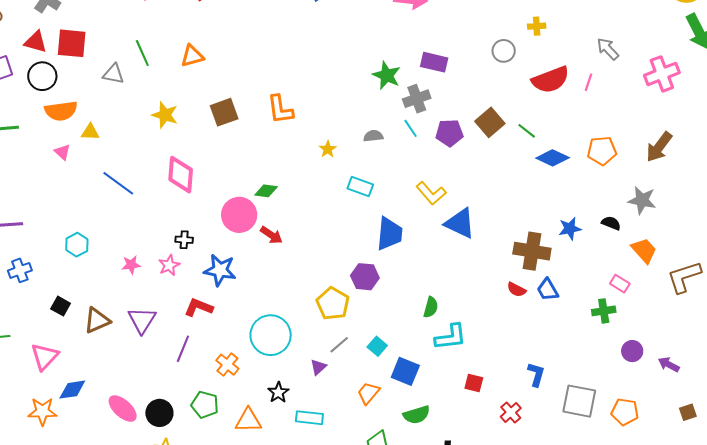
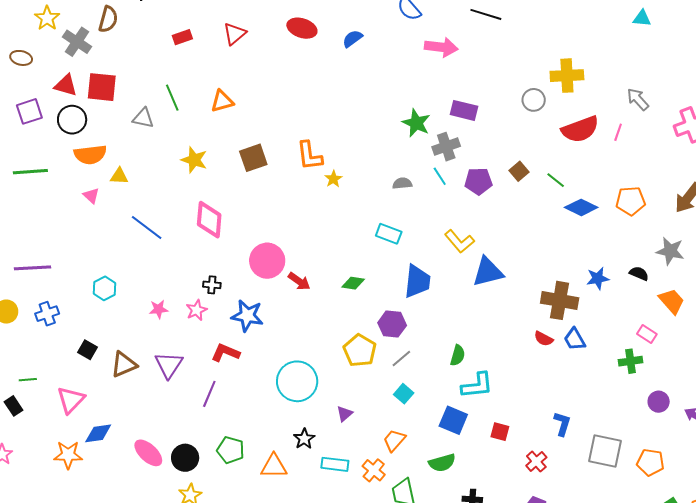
yellow cross: (537, 26) -> (567, 76), size x1.8
brown square: (490, 122) -> (519, 171), size x0.7
yellow star: (328, 149) -> (333, 179), moved
green diamond: (266, 191) -> (353, 283), moved
blue triangle: (460, 223) -> (488, 272), turned -40
gray line: (339, 345) -> (401, 359), moved
orange cross: (227, 365) -> (374, 470), moved
blue square: (405, 371) -> (453, 420), moved

